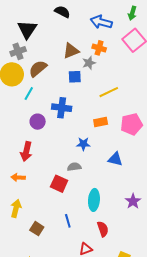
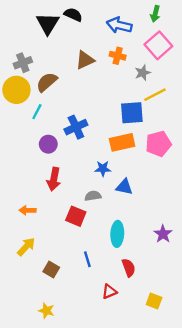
black triangle: (27, 29) -> (48, 23), moved
gray star: (89, 63) -> (143, 73), moved
blue square: (75, 77) -> (132, 113), moved, size x1.5
yellow line: (109, 92) -> (155, 95), moved
blue cross: (62, 108) -> (76, 127), turned -30
orange rectangle: (101, 122) -> (122, 142), size x1.5
red arrow: (26, 151) -> (54, 179), moved
blue triangle: (115, 159) -> (124, 187), moved
yellow arrow: (16, 208) -> (26, 247), turned 30

